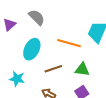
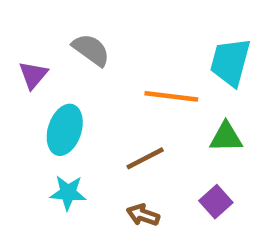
cyan ellipse: (32, 49) -> (65, 130), moved
green triangle: (82, 69) -> (226, 137), moved

